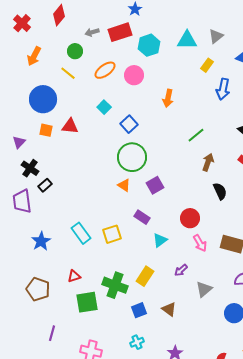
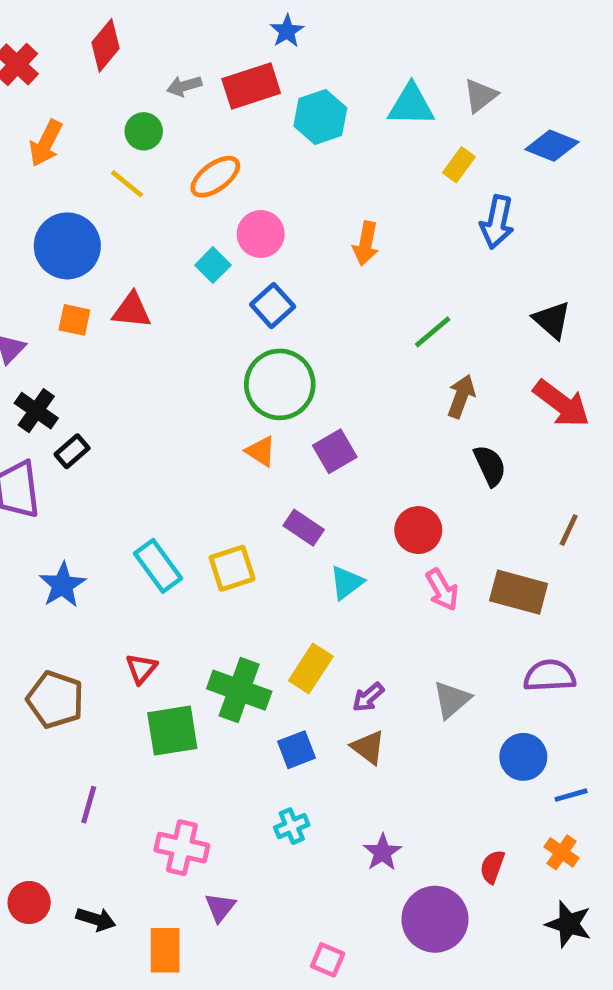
pink circle: (134, 75) -> (261, 234), moved
purple arrow: (181, 270) -> (368, 697), moved
red triangle: (74, 276) -> (141, 669), turned -32

